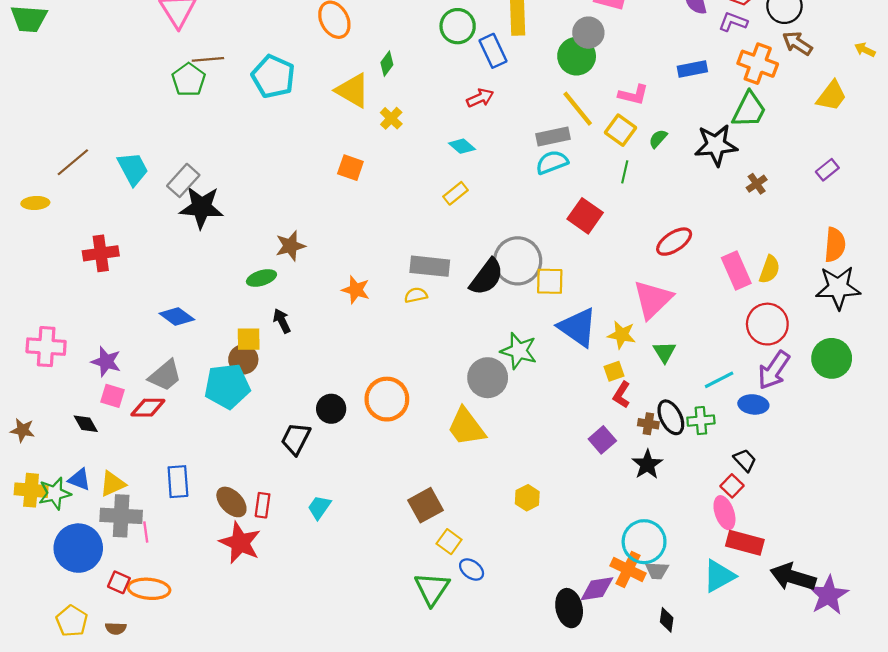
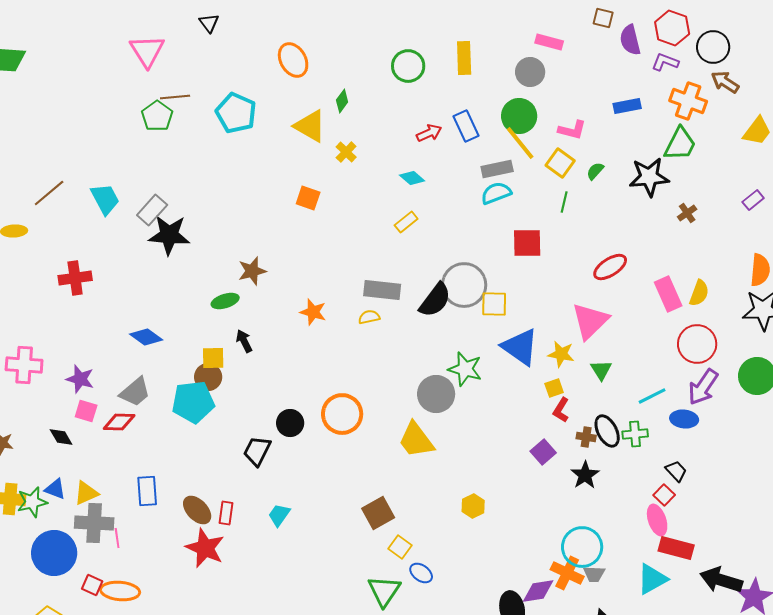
blue rectangle: (493, 51) -> (466, 126), moved
green circle: (577, 56) -> (519, 116), moved
red square: (585, 216) -> (527, 243), turned -36

